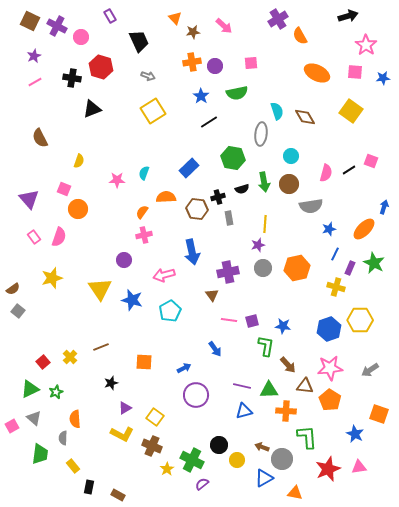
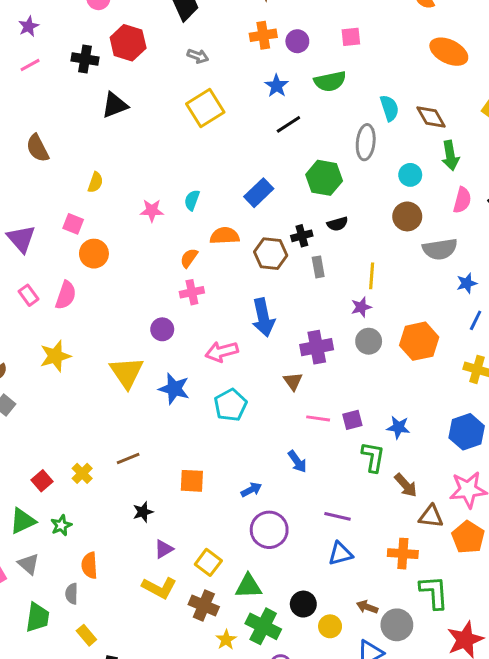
green arrow: (264, 182) -> (450, 156), moved
green triangle: (269, 390) -> (248, 586), moved

